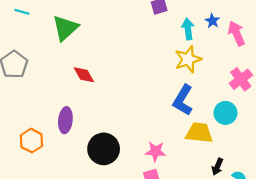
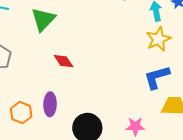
blue L-shape: (183, 100) -> (157, 77), turned 48
orange hexagon: (31, 141) -> (21, 113), moved

